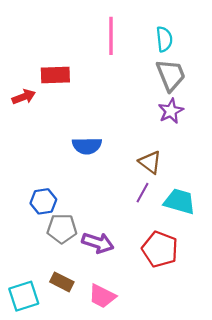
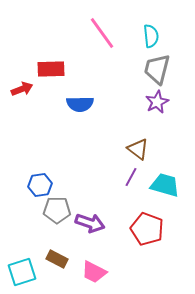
pink line: (111, 36) -> (102, 33), turned -36
gray trapezoid: (171, 75) -> (157, 69), turned -144
blue semicircle: (87, 146) -> (80, 104), moved

